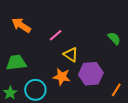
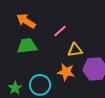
yellow triangle: (71, 55) -> (75, 50), turned -42
green trapezoid: (16, 63) -> (27, 46), moved

